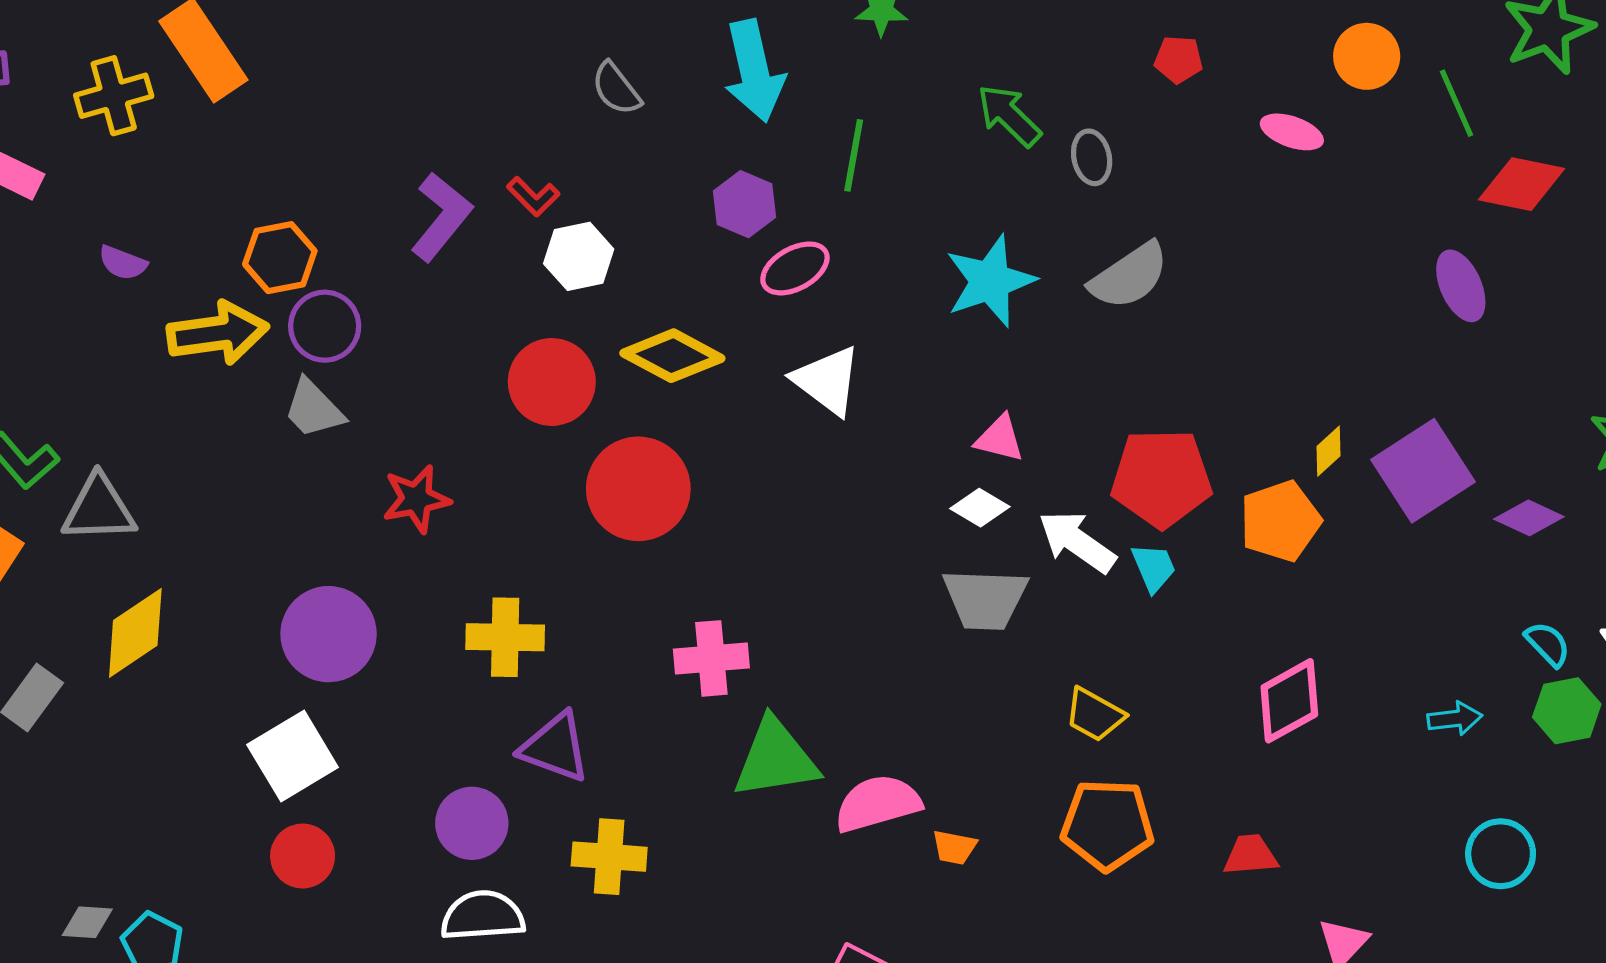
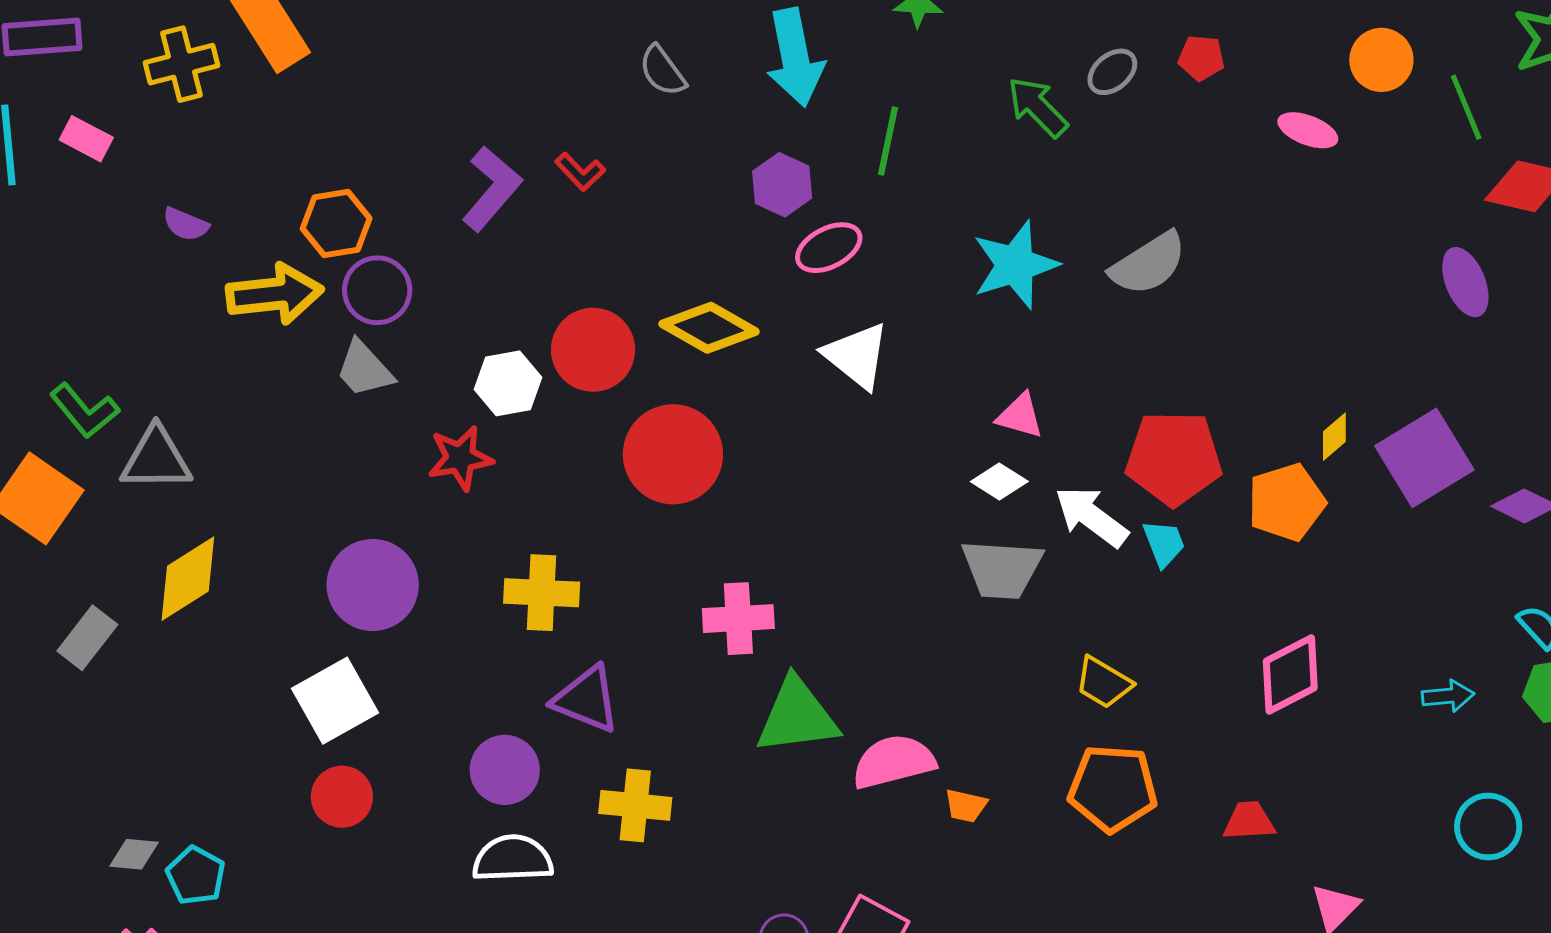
gray ellipse: (1092, 157) -> (1112, 72), moved, turned 60
white hexagon: (579, 256) -> (508, 383), moved

